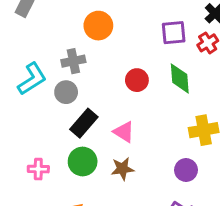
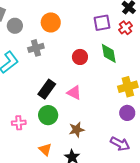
gray circle: (66, 92) -> (15, 26), moved
brown star: (122, 169) -> (77, 130), moved
purple circle: (186, 170) -> (127, 113), moved

